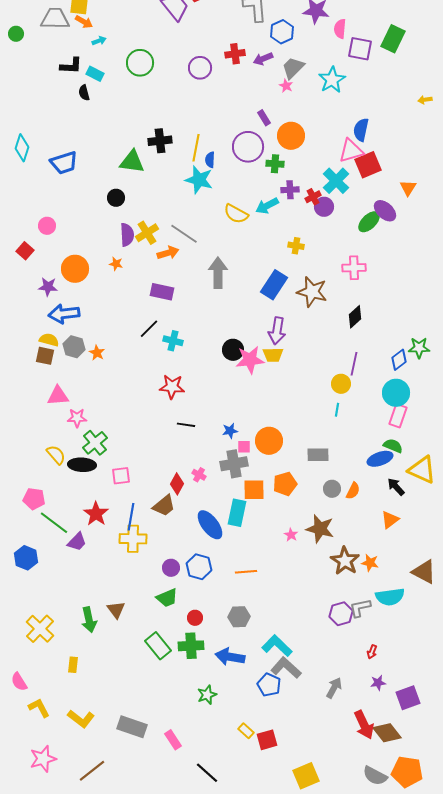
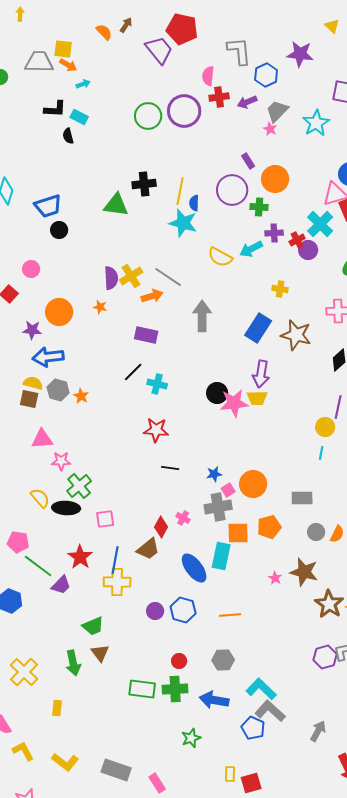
pink semicircle: (340, 29) -> (208, 76), moved
green circle: (140, 63) -> (148, 116), moved
purple circle: (200, 68) -> (184, 111), size x1.4
black circle: (116, 198) -> (59, 230), moved
pink square: (244, 447) -> (228, 490), turned -32
green trapezoid: (167, 598) -> (93, 626), moved
green rectangle: (158, 646) -> (142, 689), turned -44
yellow rectangle: (246, 731) -> (230, 774), turned 49

